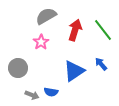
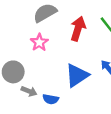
gray arrow: (32, 95) -> (29, 91), moved

